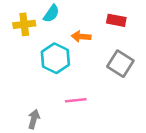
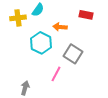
gray square: (120, 64) -> (73, 54), moved
pink line: (76, 100) -> (56, 74), turned -56

